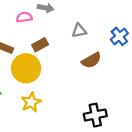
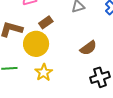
brown semicircle: (91, 60) -> (88, 48), moved

